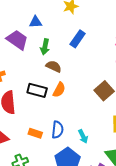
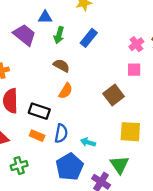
green arrow: (45, 47) -> (59, 35), moved
black rectangle: (37, 90) -> (39, 111), moved
cyan arrow: (83, 136) -> (88, 142), turned 128

